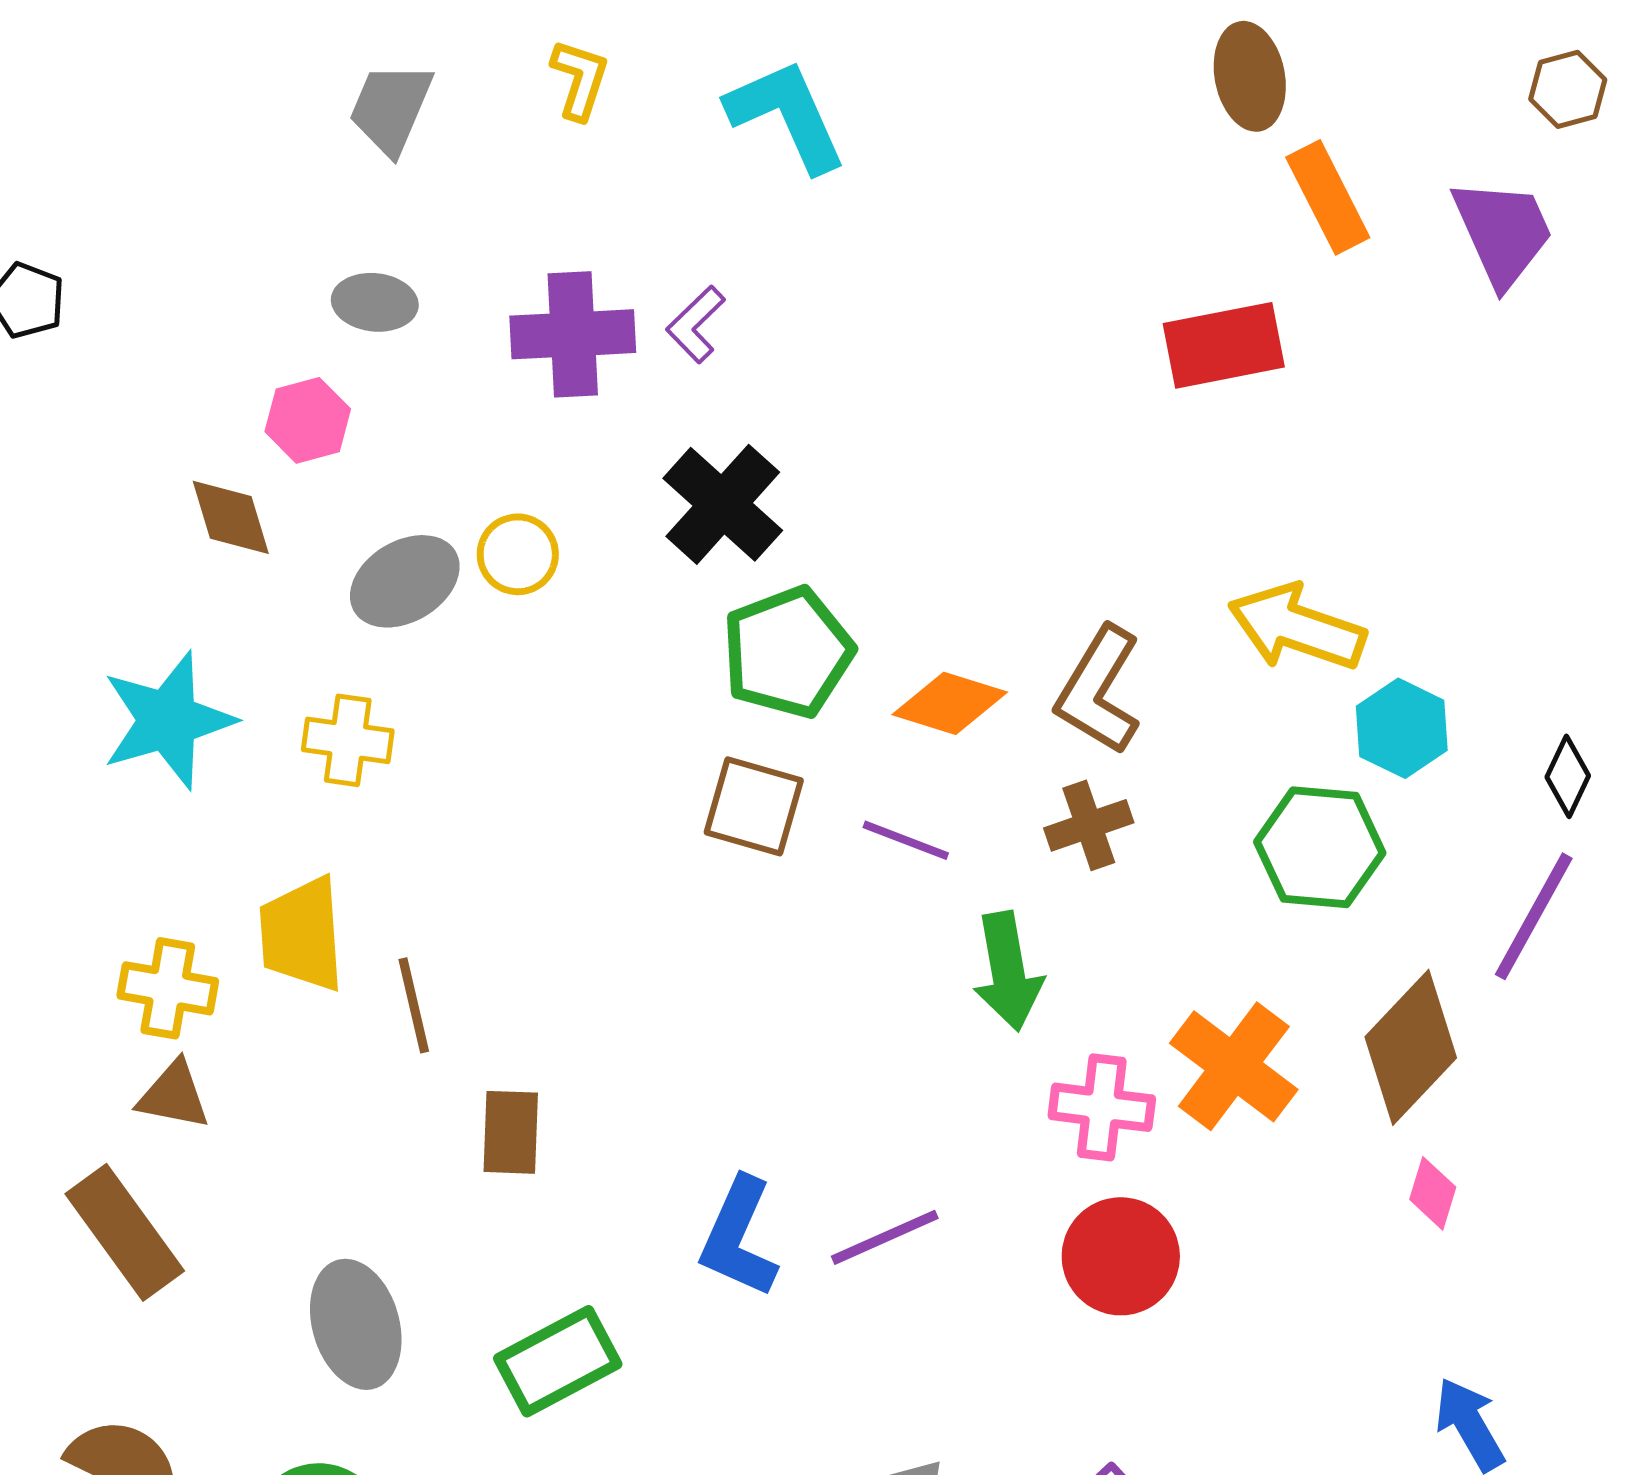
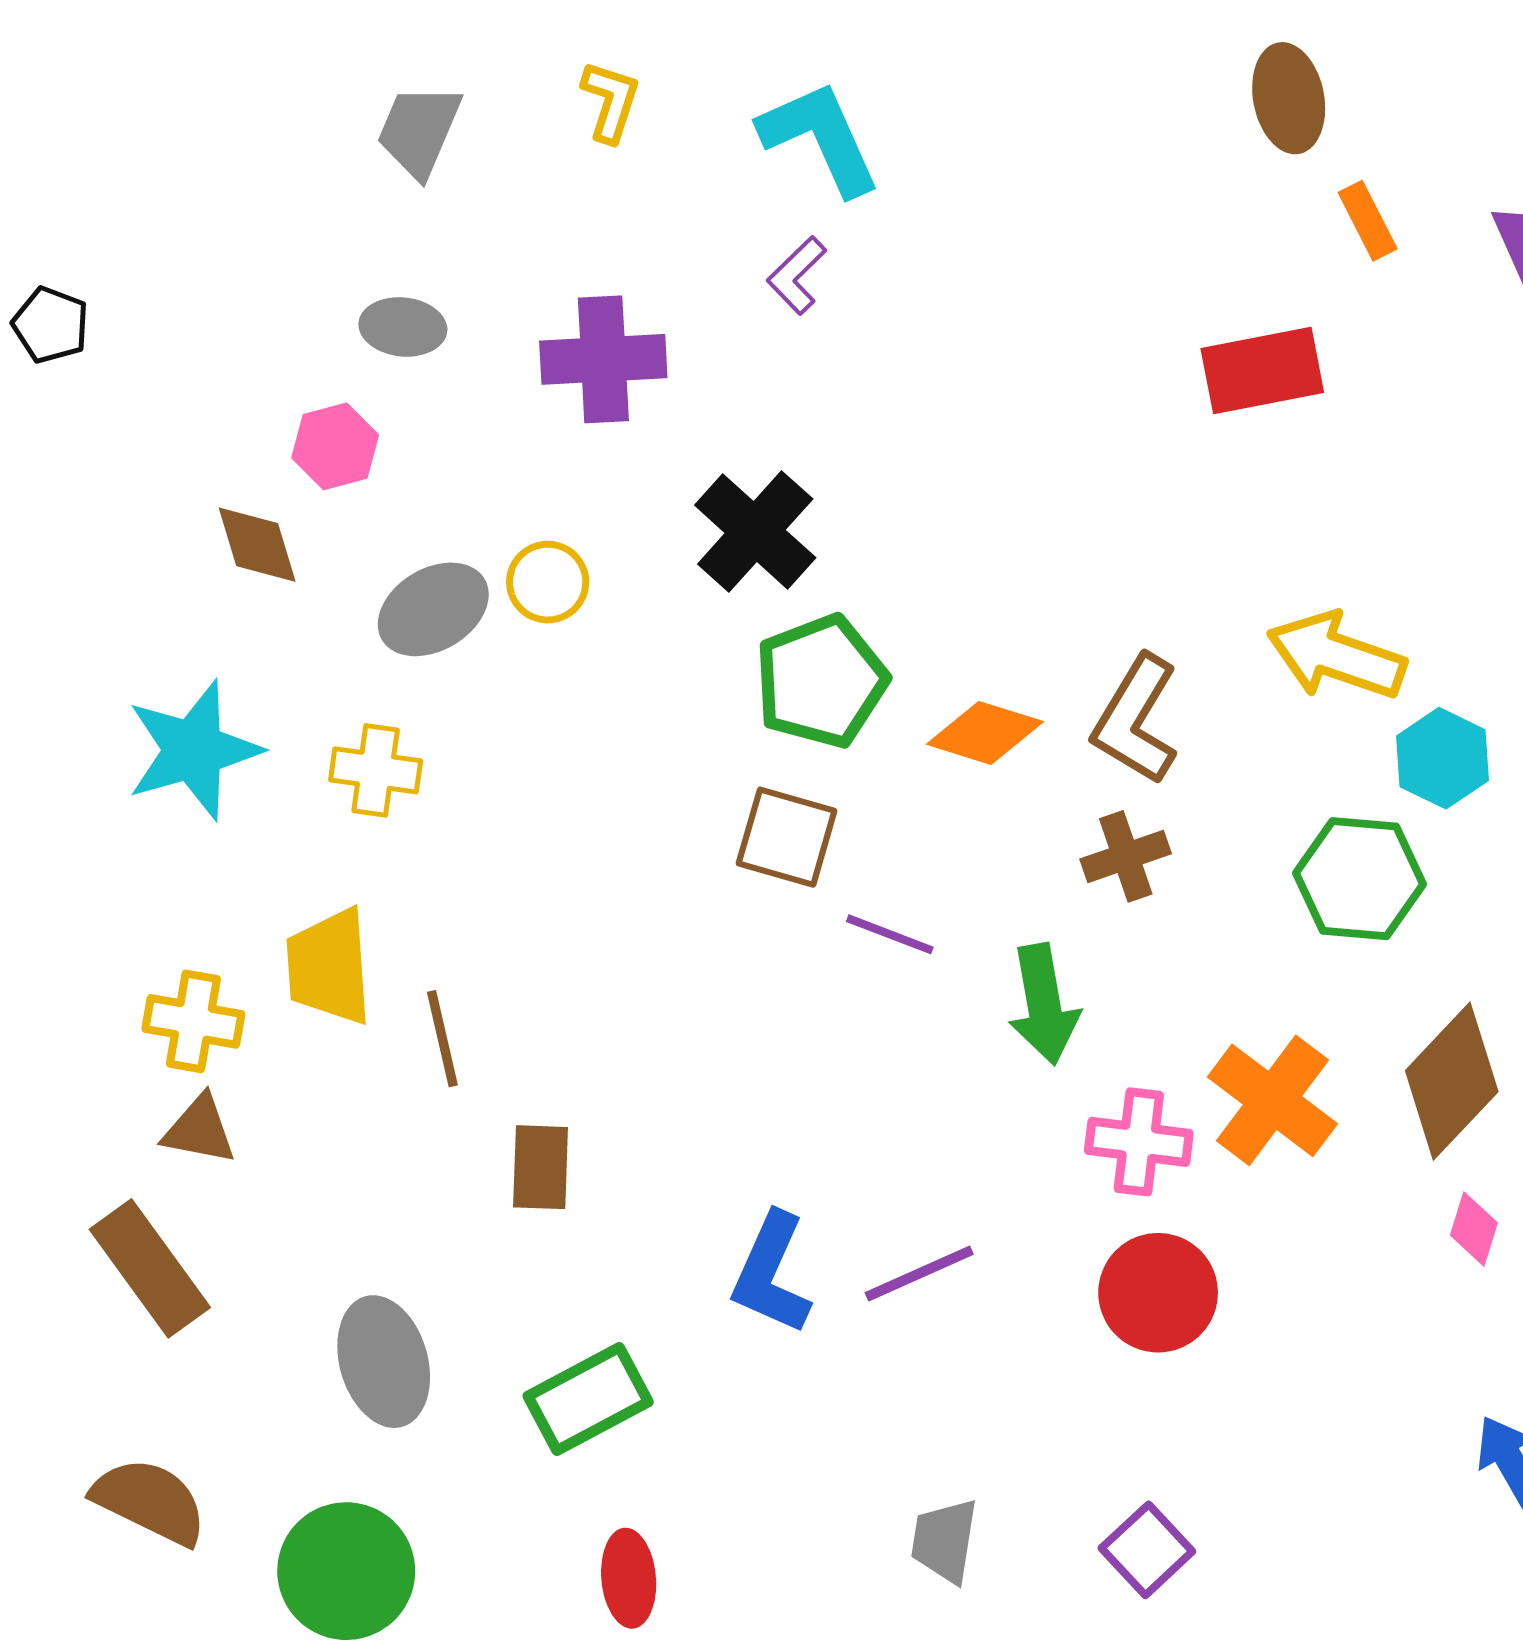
orange rectangle: (1328, 197) -> (1368, 221), size x0.7
purple L-shape: (696, 324) -> (797, 275), moved
purple line: (906, 840) -> (890, 934), moved

